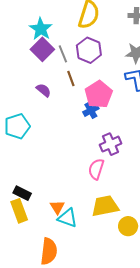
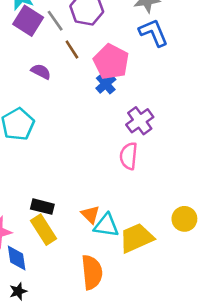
yellow trapezoid: (105, 206) -> (136, 238), moved

